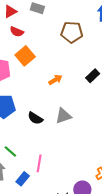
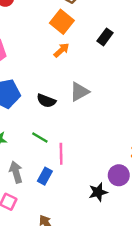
orange square: (25, 56) -> (62, 22), moved
green line: (10, 151) -> (40, 137), moved

